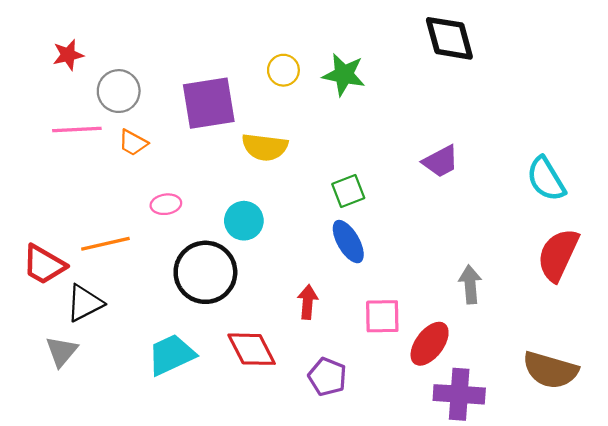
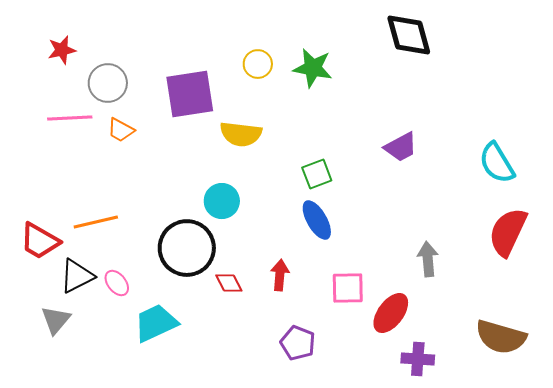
pink ellipse: (166, 204) -> (117, 283), moved, turned 60
red diamond: (252, 349) -> (229, 283), moved, size x0.6
purple cross: (459, 394) -> (418, 359), size x0.7

